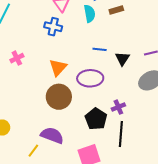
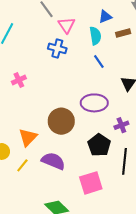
blue line: (100, 49) -> (99, 61), moved, turned 48
orange triangle: (58, 67) -> (28, 137), moved
purple cross: (118, 107) -> (121, 125), moved
yellow line: (33, 151) -> (22, 165), moved

